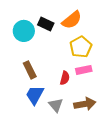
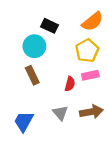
orange semicircle: (72, 20) -> (92, 22), moved
cyan circle: (24, 31) -> (34, 46), moved
blue trapezoid: (35, 95) -> (24, 121), moved

